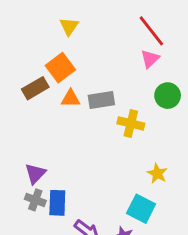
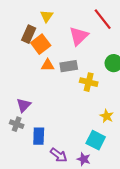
pink triangle: (150, 59) -> (79, 36), moved, size x1.5
brown rectangle: (35, 88) -> (29, 34), moved, turned -36
purple triangle: (35, 173) -> (24, 105), moved
gray cross: (35, 200) -> (17, 124), moved

